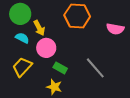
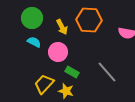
yellow arrow: (39, 28) -> (62, 27), moved
yellow trapezoid: (22, 67) -> (44, 84), moved

